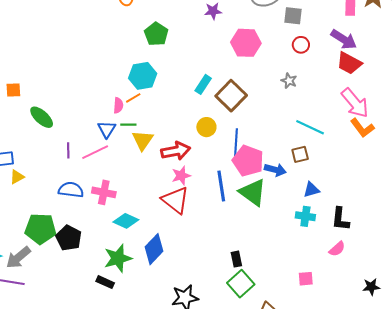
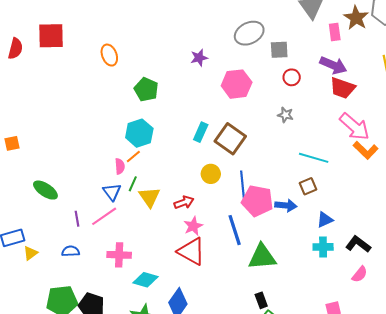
orange square: (13, 90) -> (12, 143), moved
green line: (128, 125) -> (133, 184), turned -56
red arrow: (176, 151) -> (184, 202), size x0.7
blue semicircle: (71, 190) -> (71, 251), moved, size x0.7
green triangle: (253, 192) -> (262, 257), moved, turned -32
black L-shape: (340, 219) -> (358, 244), turned 130

